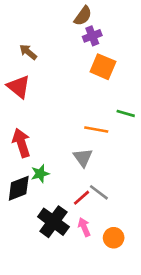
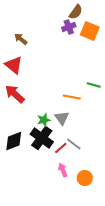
brown semicircle: (83, 16) -> (76, 12), moved
orange square: (103, 67) -> (90, 31), moved
red arrow: (21, 143) -> (15, 94), moved, turned -30
green star: (40, 174) -> (44, 120), moved
black cross: (53, 222) -> (42, 138), moved

